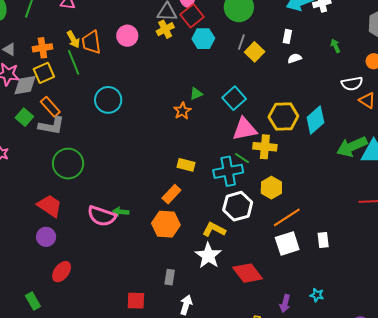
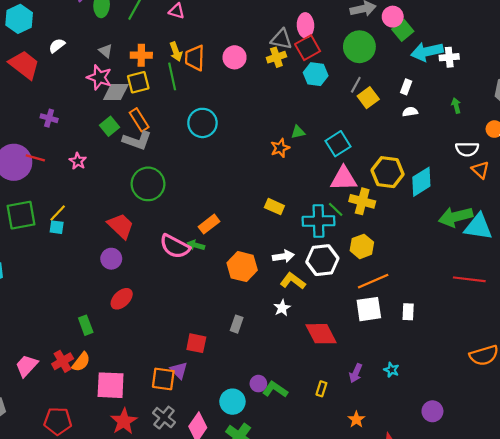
orange rectangle: (171, 194) -> (209, 224), moved
white star: (208, 256) -> (282, 308), size x0.6
white arrow: (186, 305) -> (283, 256), moved, turned 54

